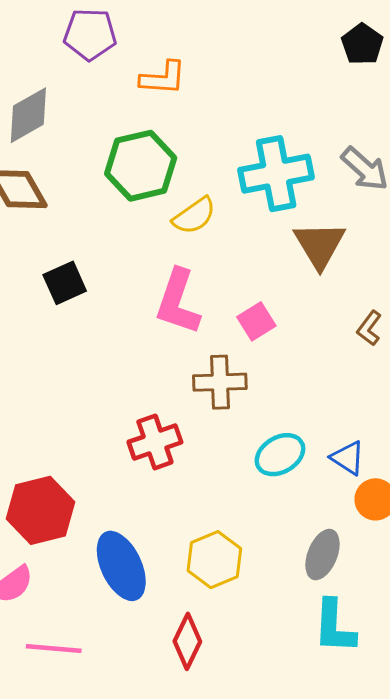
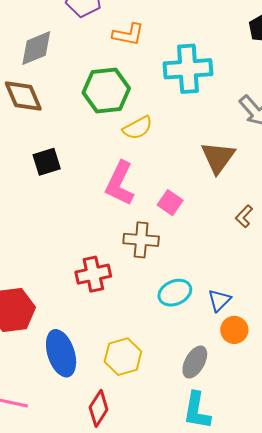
cyan cross: (276, 174) -> (188, 69), moved
pink square: (256, 321) -> (170, 203), turned -30
blue triangle: (348, 458) -> (219, 300), turned 35

